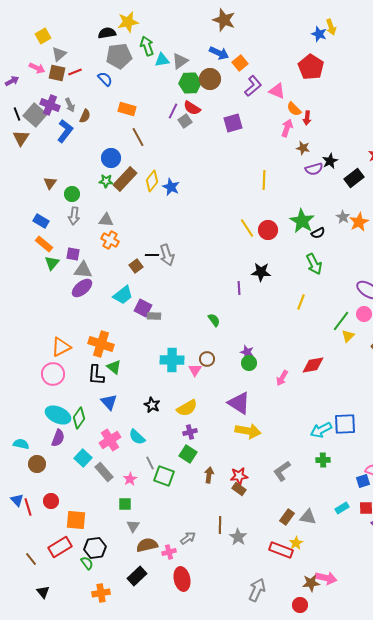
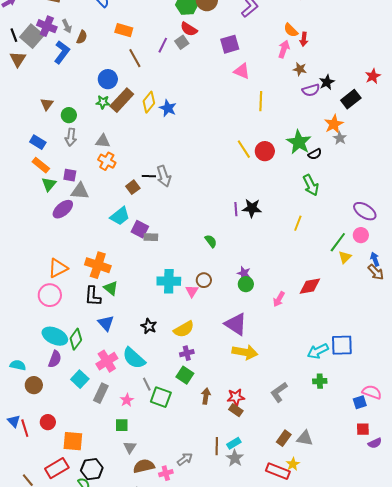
pink triangle: (277, 91) -> (242, 71), moved
purple line: (173, 111) -> (163, 45), moved
orange star: (359, 222) -> (334, 124), moved
black star: (261, 272) -> (252, 208), moved
purple ellipse: (82, 288) -> (63, 209), moved
cyan semicircle: (137, 437) -> (134, 358), size x1.4
gray rectangle: (104, 472) -> (101, 393), turned 66
cyan rectangle: (342, 508) -> (234, 443), moved

